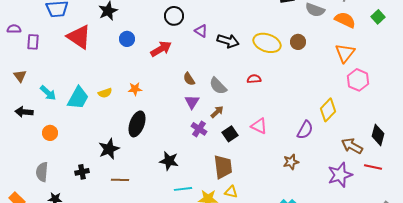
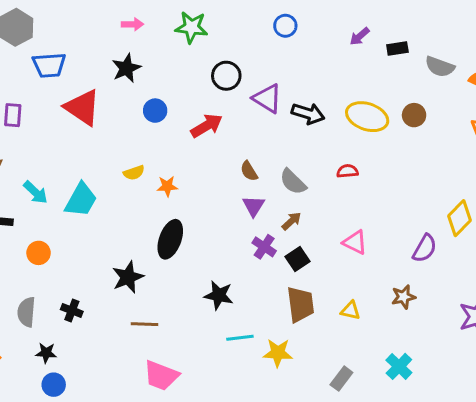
purple triangle: (201, 31) -> (267, 98), size x1.5
yellow semicircle: (105, 93) -> (134, 173), moved
black square: (230, 134) -> (297, 259), moved
black cross: (82, 172) -> (72, 310), moved, turned 32
yellow triangle: (231, 192) -> (350, 310), moved

